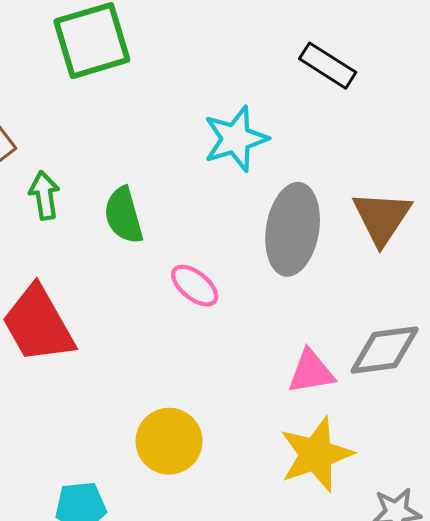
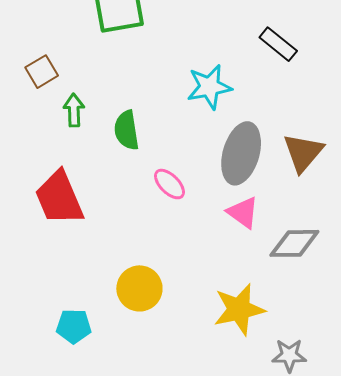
pink triangle: (311, 372) -> (243, 212), moved, turned 39

